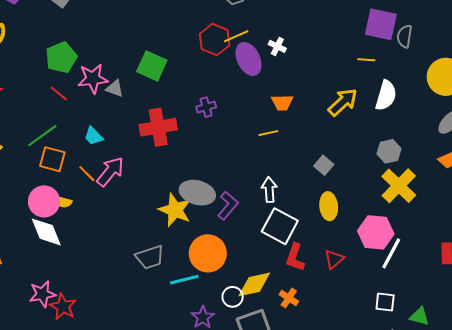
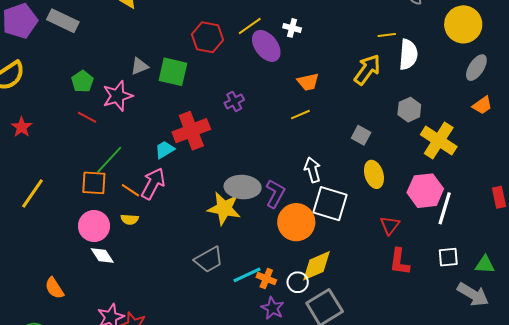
red hexagon: (215, 40) -> (207, 37), moved
green pentagon: (61, 57) -> (82, 81), size x0.7
yellow line: (366, 60) -> (387, 35), moved
gray triangle: (115, 88) -> (139, 66), moved, turned -30
green line: (42, 136) -> (109, 160), moved
cyan trapezoid: (94, 136) -> (165, 150), moved, turned 115
gray hexagon: (389, 151) -> (409, 110), moved
yellow semicircle: (63, 202) -> (130, 219), moved
white diamond: (46, 232) -> (102, 255), size x0.7
orange circle: (208, 253) -> (296, 222), moved
red L-shape: (295, 257) -> (399, 262), moved
orange cross: (289, 298) -> (266, 279), moved

